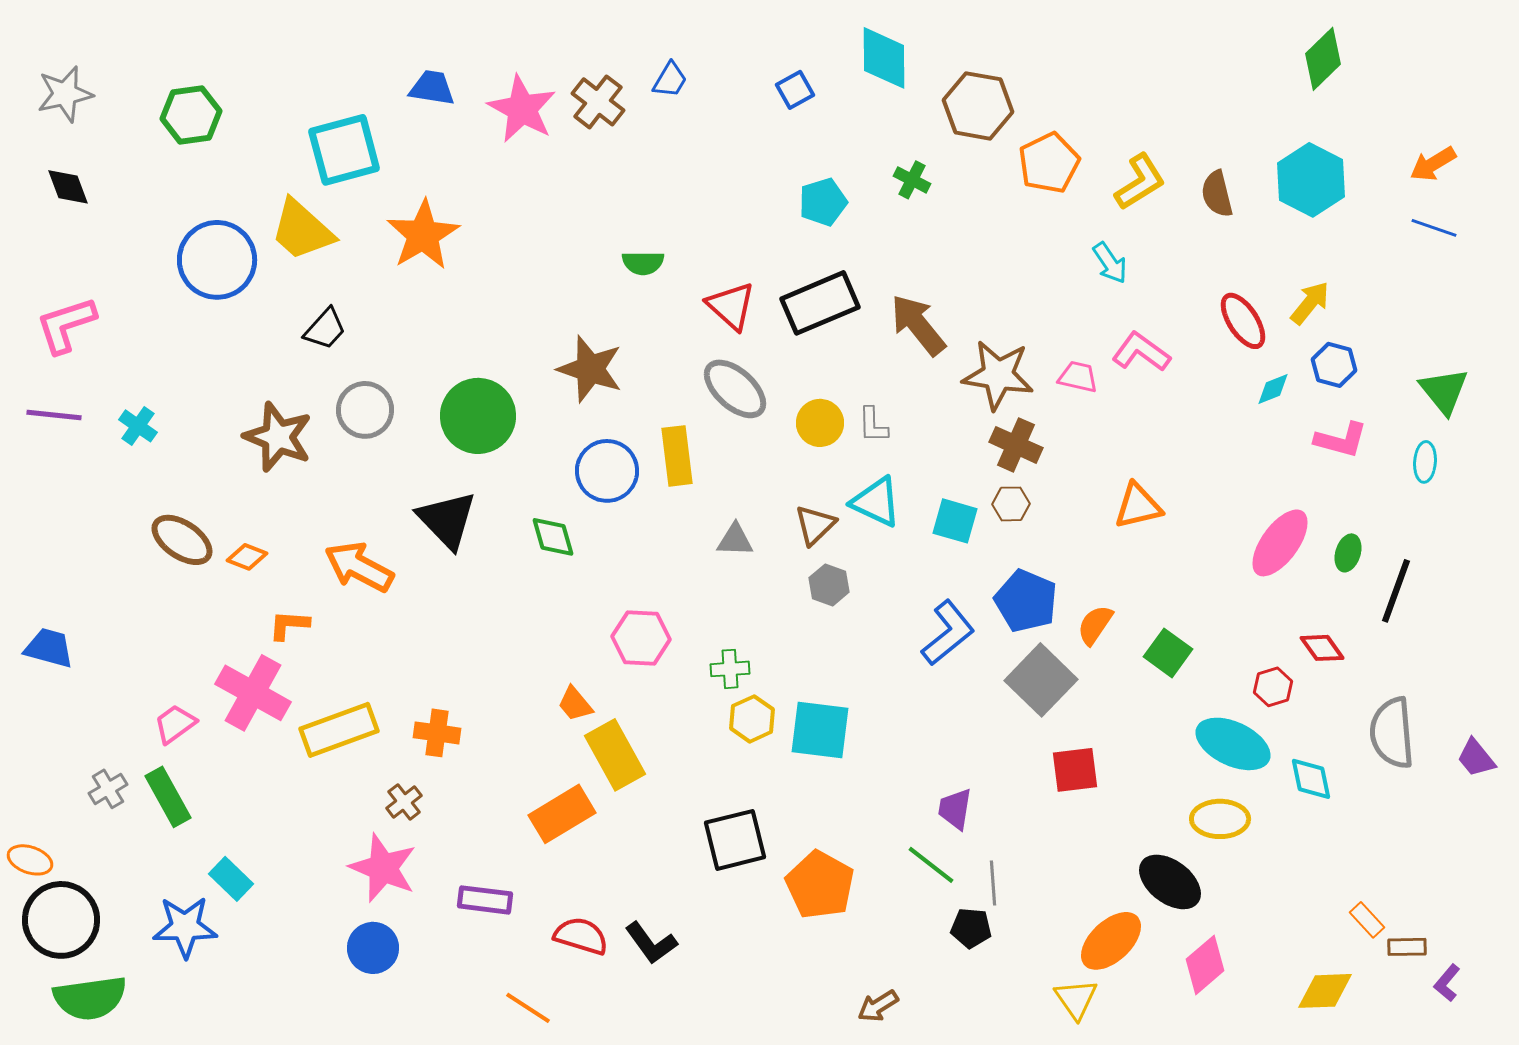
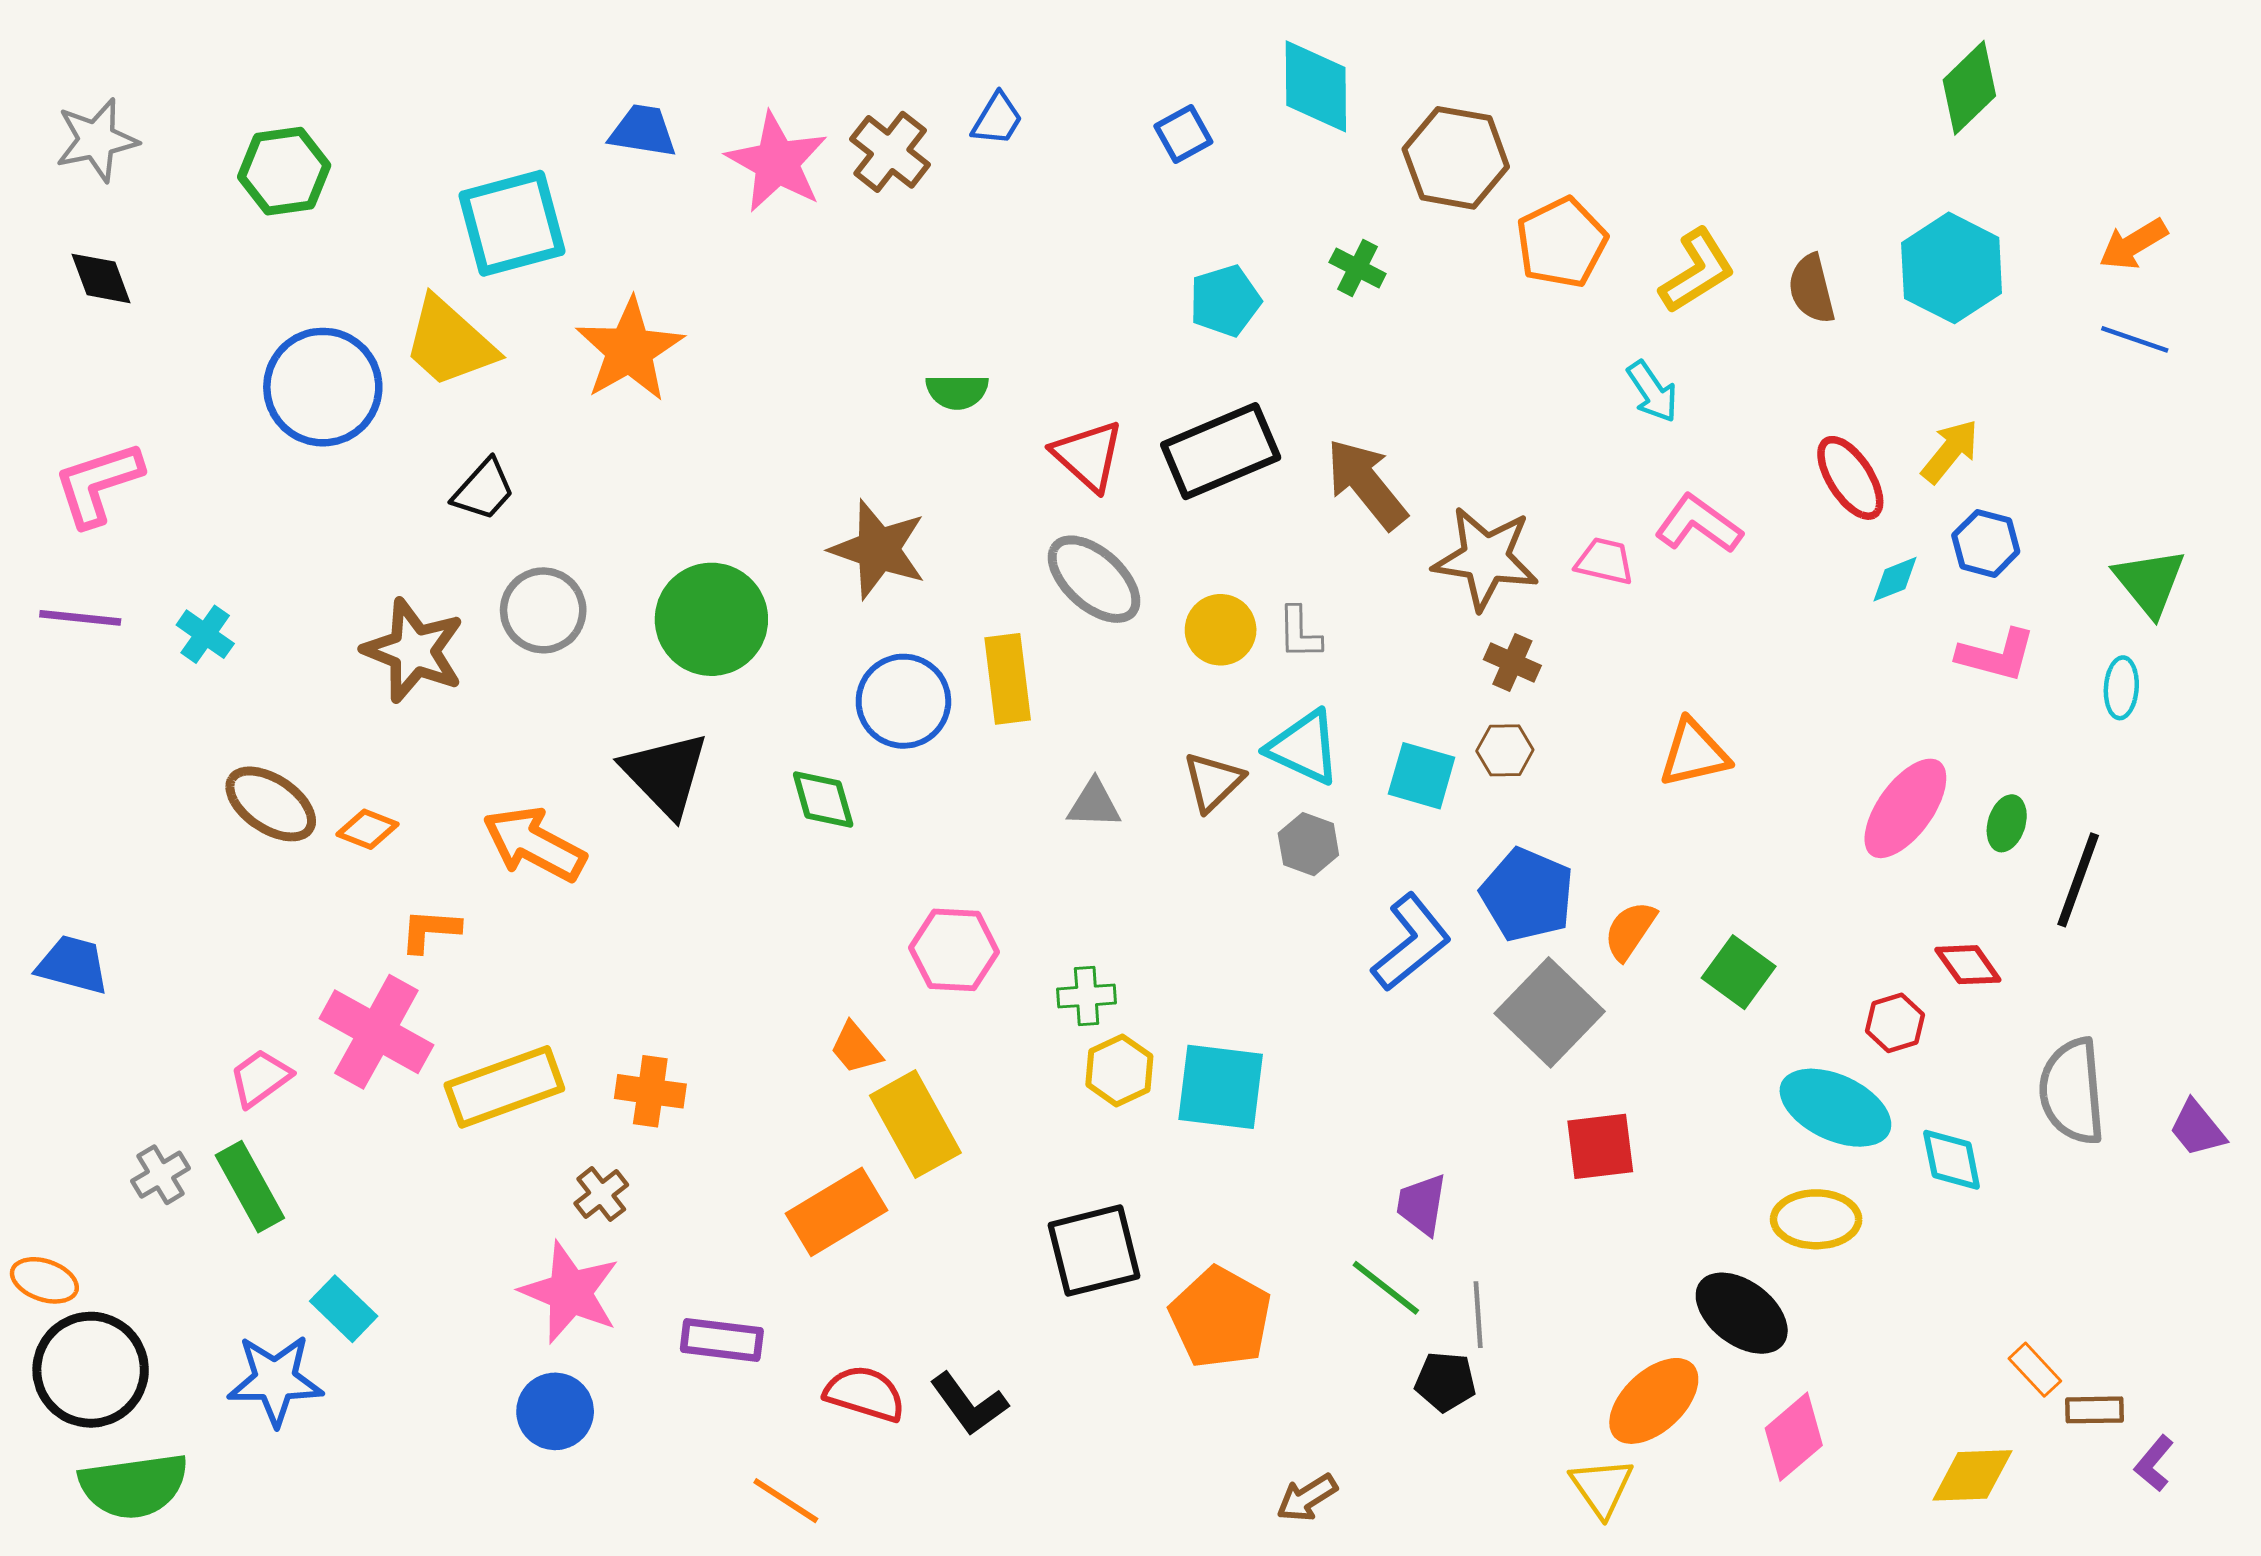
brown cross: (1016, 445) -> (1512, 663), size x0.7
gray hexagon: (829, 585) -> (1308, 844), moved

